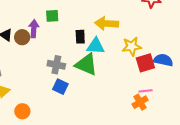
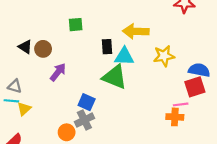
purple arrow: (34, 29) -> (58, 72), moved, turned 36
red square: (145, 63) -> (195, 87), moved
gray cross: (56, 65) -> (84, 120), moved, turned -36
orange cross: (140, 102) -> (175, 117), turned 35
orange circle: (22, 111) -> (67, 132), moved

